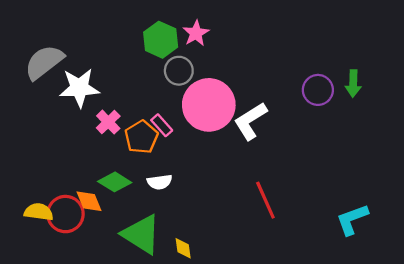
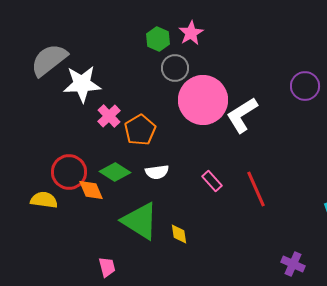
green hexagon: (161, 40) -> (158, 39), size x0.7
pink rectangle: (162, 125) -> (212, 181), moved
red circle: (65, 214) -> (69, 172), moved

